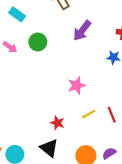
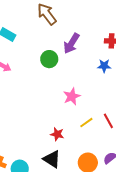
green circle: (38, 42) -> (49, 59), moved

